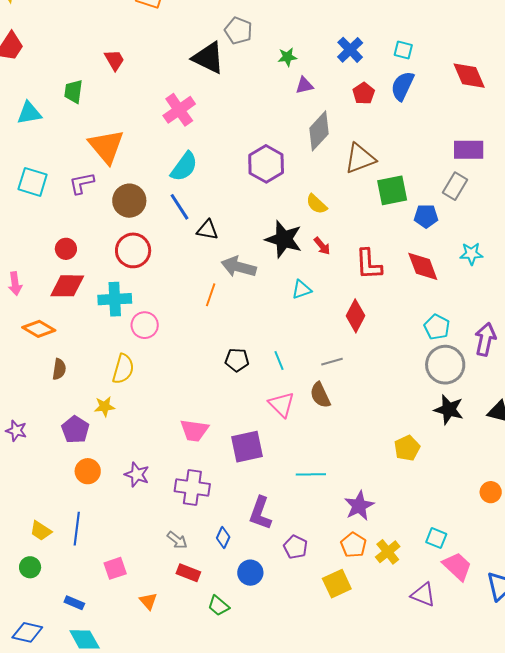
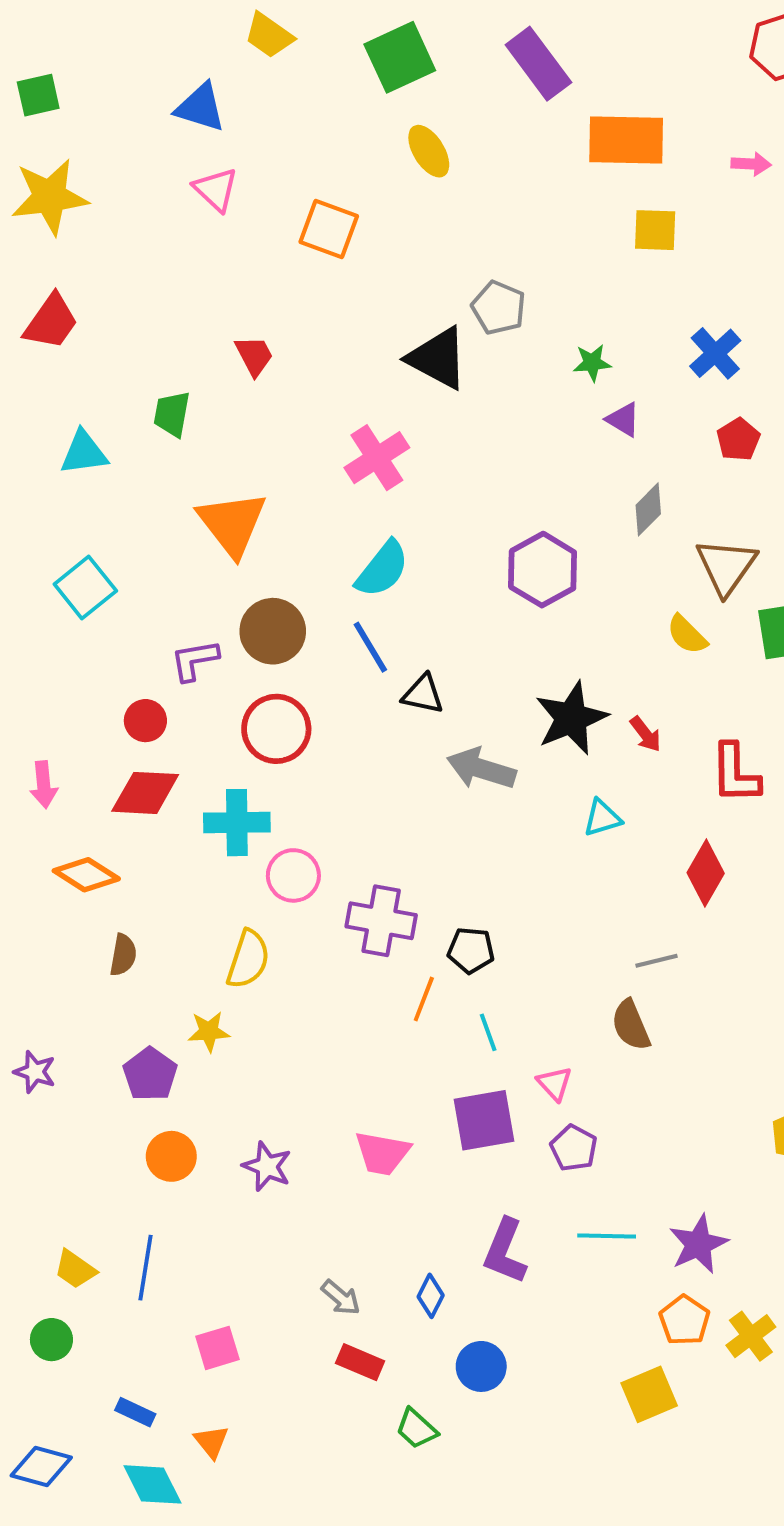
purple triangle: (304, 85) -> (623, 419), turned 42
gray diamond: (319, 131) -> (648, 509), size x0.7
brown triangle: (360, 159) -> (726, 566), turned -36
cyan square: (33, 182) -> (85, 588), turned 32
purple L-shape: (82, 183) -> (194, 660), moved
yellow semicircle: (317, 204) -> (687, 635), moved
black star: (284, 239) -> (571, 718), turned 30
orange line: (211, 295) -> (424, 999), moved
cyan line: (279, 360) -> (488, 1032), moved
pink triangle: (281, 404) -> (554, 1083), moved, size x0.7
pink trapezoid: (194, 430) -> (382, 1153), moved
cyan line: (311, 474) -> (607, 1236), moved
purple cross: (192, 488) -> (381, 921), moved
purple pentagon: (295, 547) -> (574, 1148), moved
orange triangle: (148, 601) -> (211, 1442), moved

